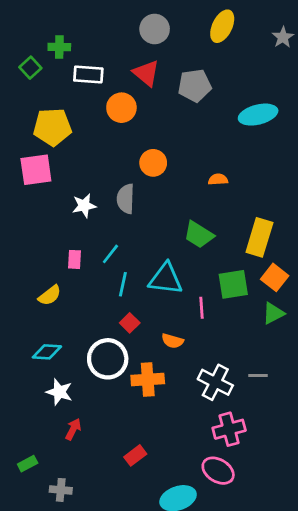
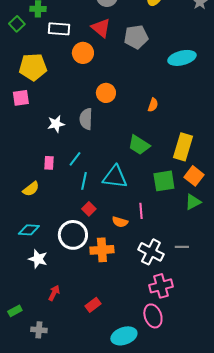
pink square: (36, 170) -> (21, 98), size x0.7
orange semicircle: (218, 179) -> (153, 105), turned 112
pink line: (201, 308) -> (141, 211), moved
red arrow: (73, 429) -> (54, 293), moved
pink ellipse: (218, 471) -> (153, 316), turned 40

